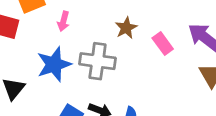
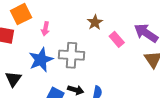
brown star: (126, 28) -> (95, 22), moved

